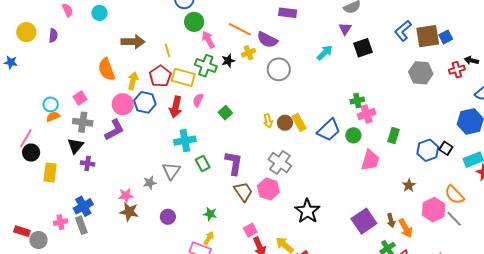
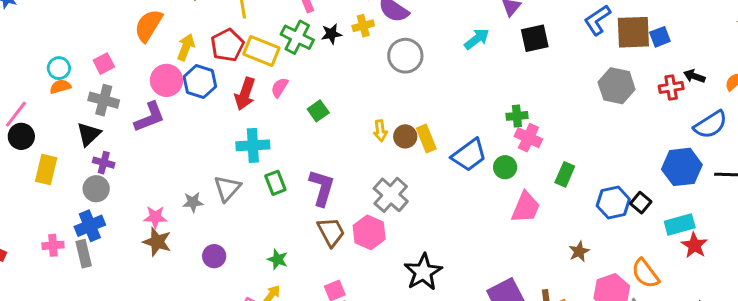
orange semicircle: (107, 69) -> (148, 26), turned 45
pink cross: (367, 114) -> (528, 138), turned 36
gray circle: (38, 240) -> (96, 189), moved

